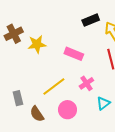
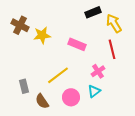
brown cross: (14, 34) -> (20, 25), turned -36
pink cross: (86, 83) -> (98, 71), moved
cyan triangle: (103, 103) -> (94, 91), moved

